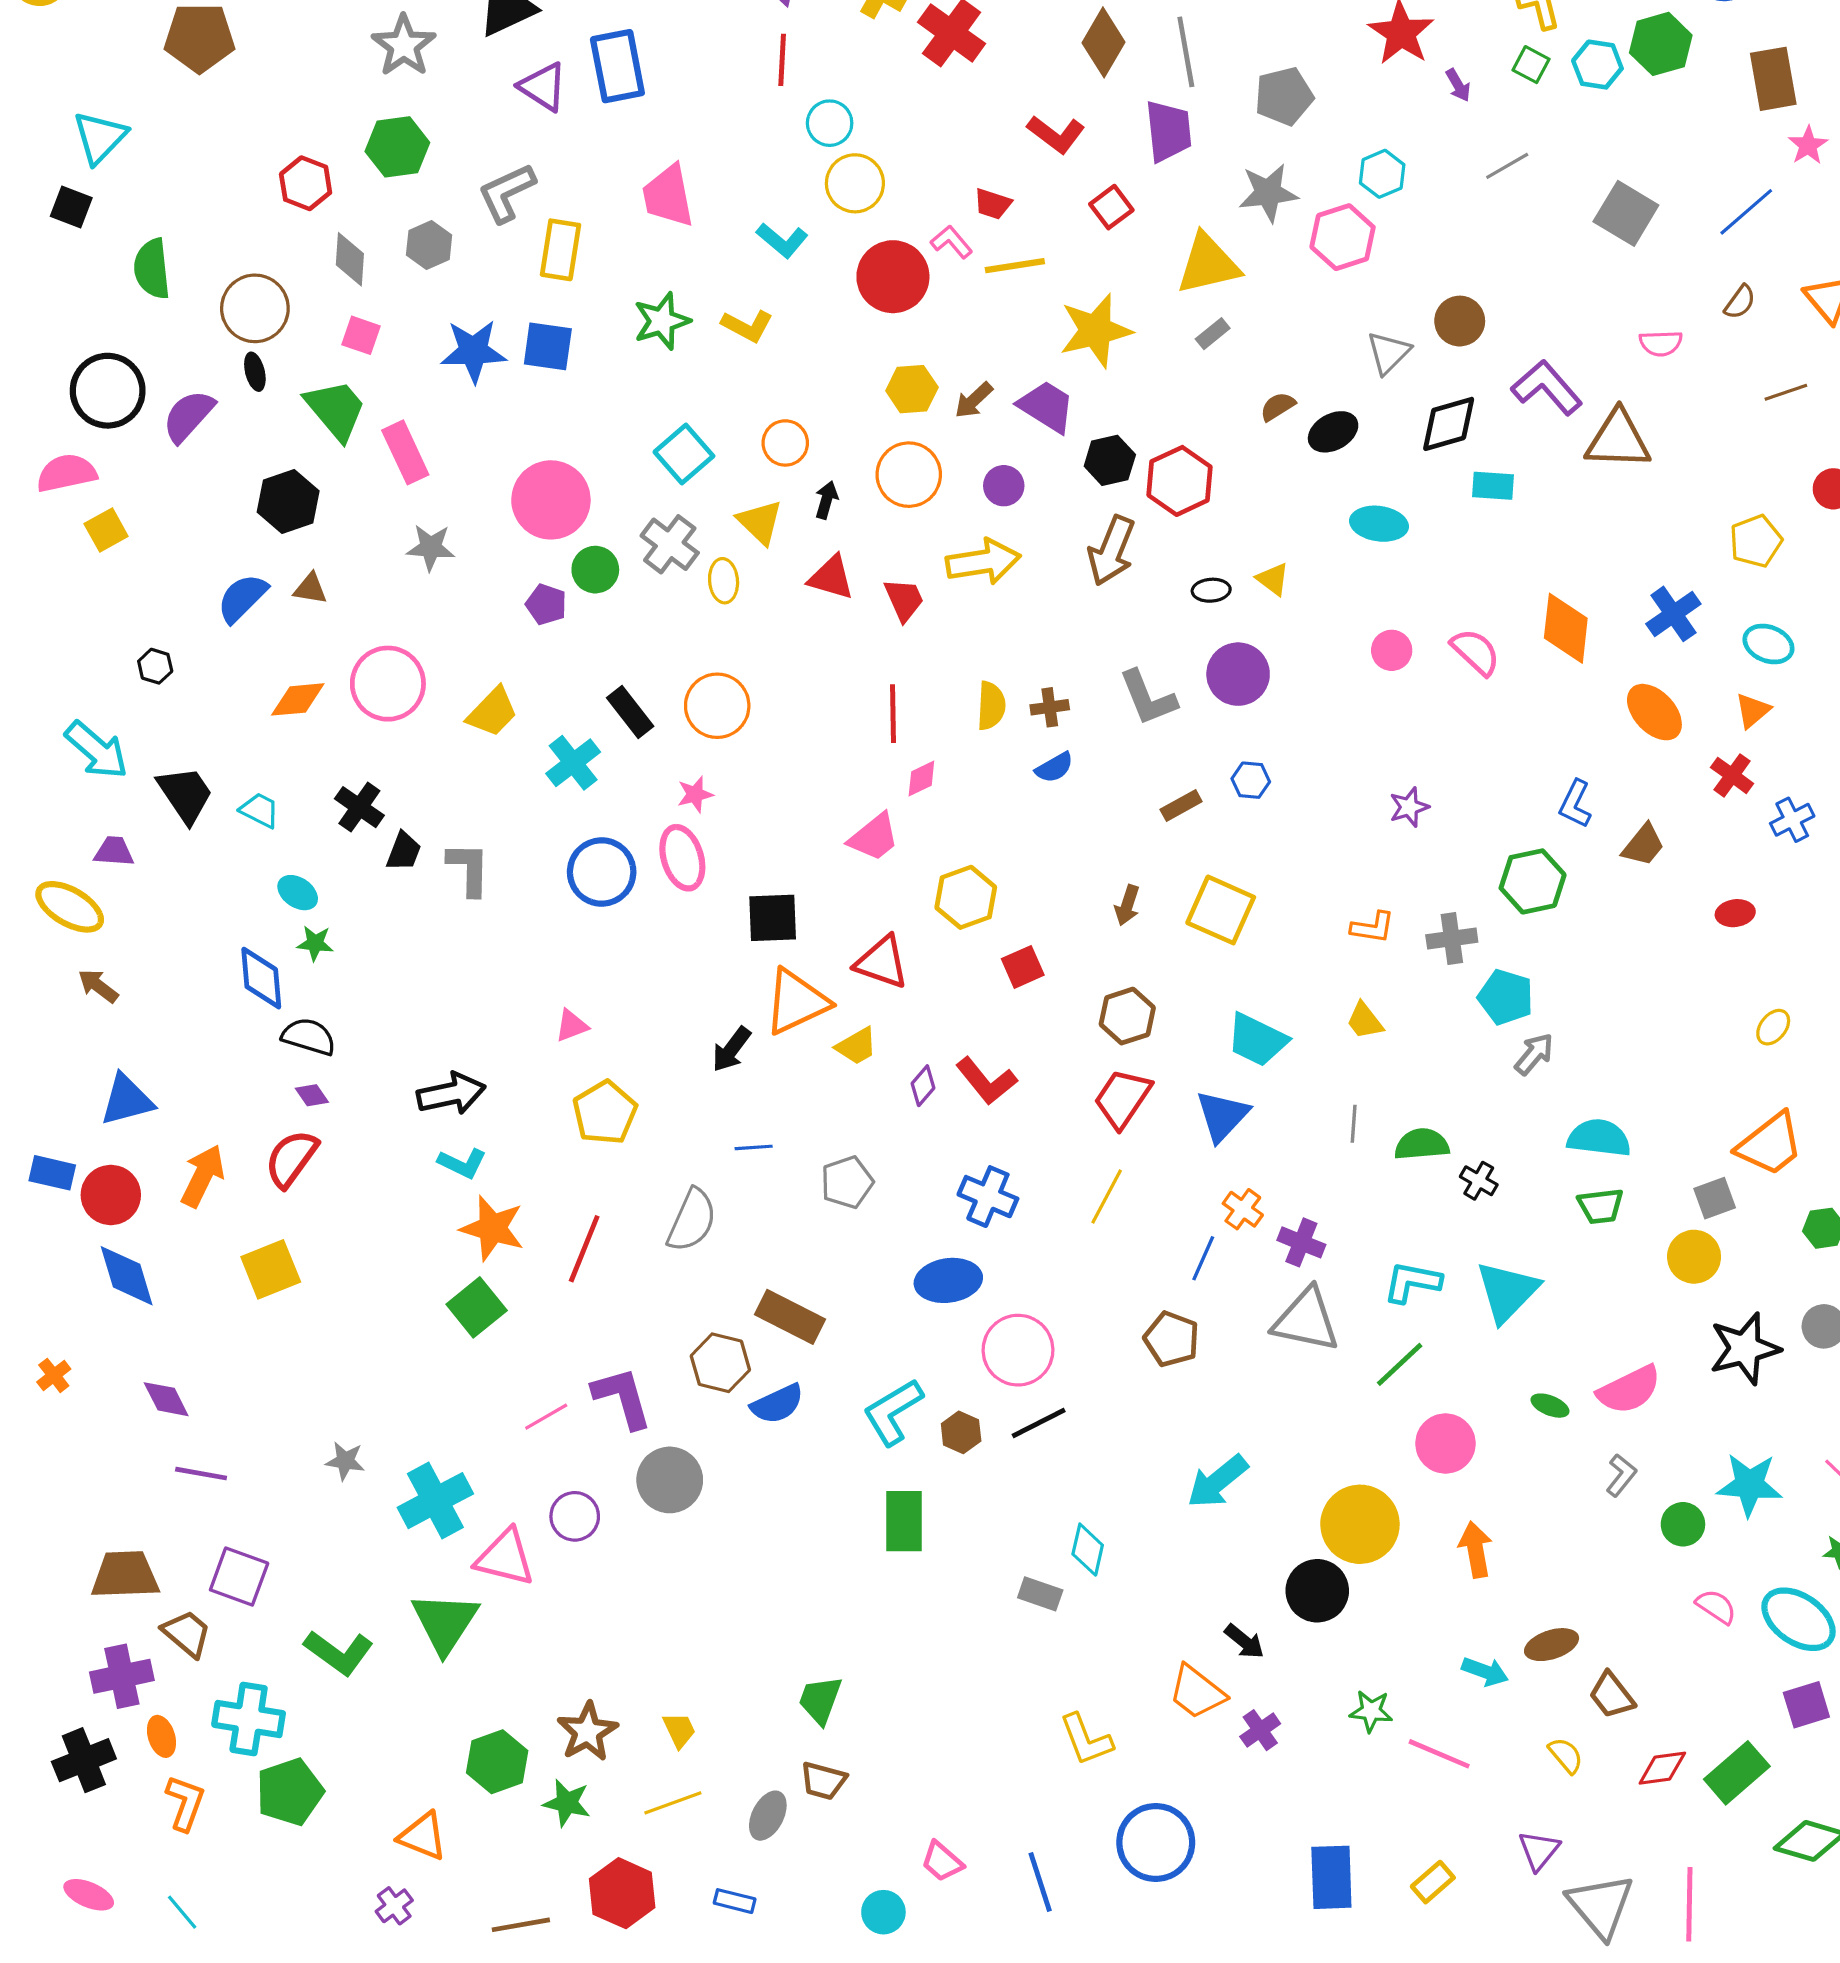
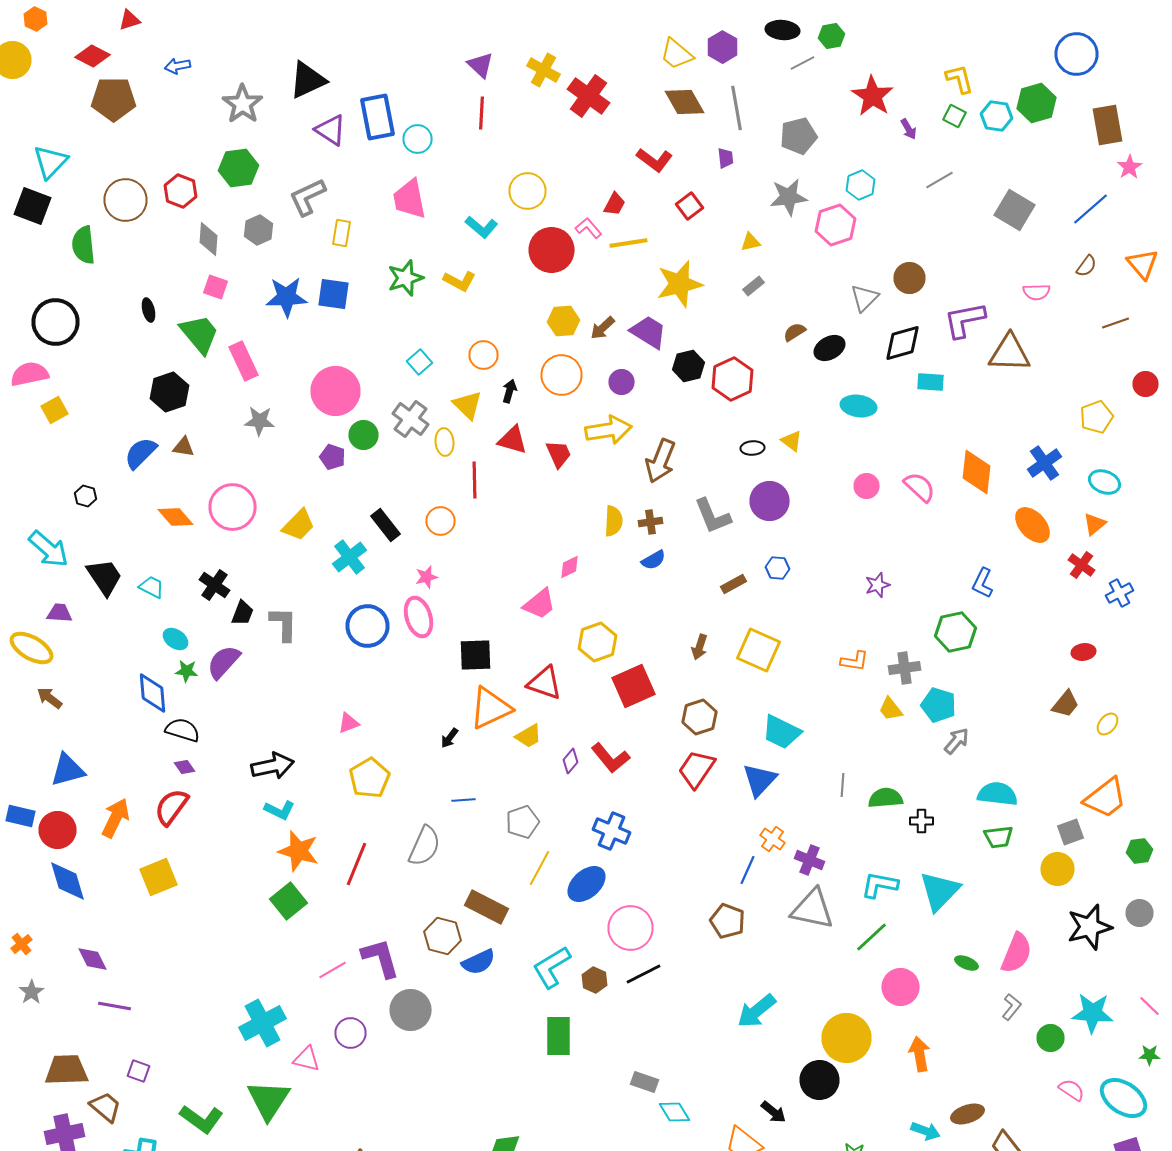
brown diamond: (1103, 42) -> (684, 102), turned -60
cyan circle: (830, 123) -> (418, 139), moved
purple trapezoid: (1168, 131) -> (726, 158), size x0.5
red trapezoid: (993, 204) -> (614, 204), turned -80
black square: (71, 207) -> (32, 206), size x1.4
yellow rectangle: (560, 250) -> (342, 233), size x0.7
yellow triangle: (1208, 264) -> (750, 242), size x0.5
brown circle: (255, 308) -> (126, 200), moved
purple L-shape: (1547, 388) -> (964, 320), turned -60
purple semicircle: (188, 416) -> (224, 662), moved
cyan square: (684, 454) -> (420, 362), size x0.7
brown arrow: (1111, 551) -> (660, 461), moved
orange diamond: (298, 699) -> (176, 517), turned 54
orange circle: (717, 706) -> (440, 521), size x0.7
red line: (893, 714) -> (474, 480), moved
brown trapezoid: (1643, 845) -> (1066, 704), moved
red square: (1023, 967) -> (634, 686), size x1.6
yellow trapezoid: (1365, 1021) -> (890, 709), moved
black arrow: (731, 1049) -> (450, 738), size x0.7
black cross: (1479, 1181) -> (922, 821), turned -30
yellow line: (1107, 1197) -> (540, 868), moved
blue ellipse: (948, 1280) -> (586, 884), turned -33
pink semicircle: (1629, 1390) -> (1016, 953), turned -42
gray star: (345, 1461) -> (32, 992), moved, turned 30
cyan diamond: (1088, 1550) -> (674, 1112), moved, turned -44
pink triangle: (505, 1558) -> (306, 1059), size x0.7
purple square: (239, 1577) -> (138, 1071), size x0.6

